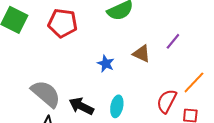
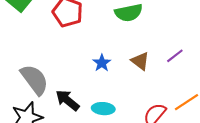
cyan ellipse: (117, 106) -> (103, 109), turned 70

